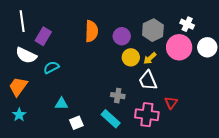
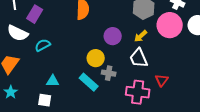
purple circle: (122, 36) -> (113, 36), moved
yellow circle: (131, 57) -> (96, 58), moved
cyan rectangle: (111, 119) -> (89, 82), moved
white square: (76, 123) -> (45, 100), moved, turned 32

